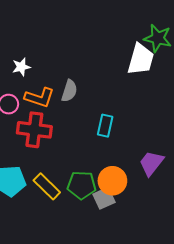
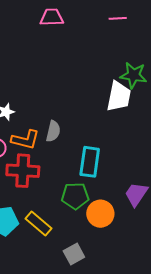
cyan rectangle: (105, 126) -> (90, 162), size x1.4
green pentagon: (82, 185) -> (75, 196), moved
gray square: (104, 198) -> (74, 254), moved

